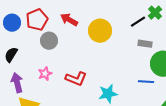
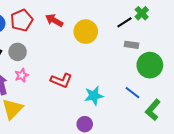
gray circle: (49, 41) -> (18, 52), moved
pink star: (45, 74) -> (22, 75), moved
blue line: (146, 82) -> (133, 93), moved, turned 35

